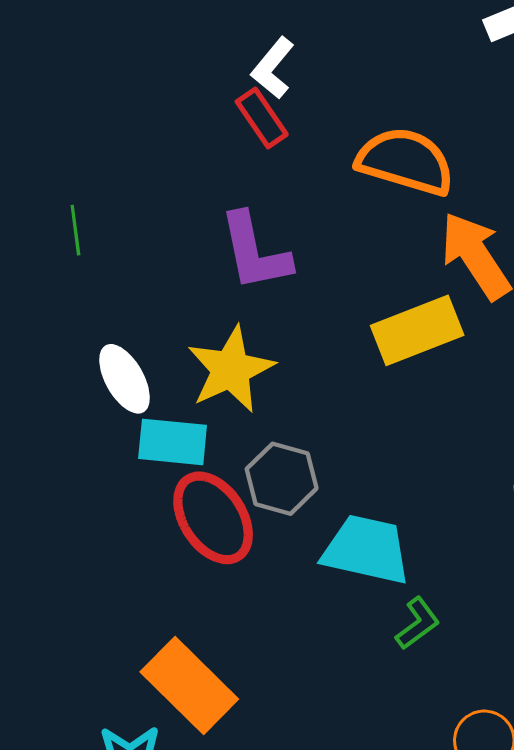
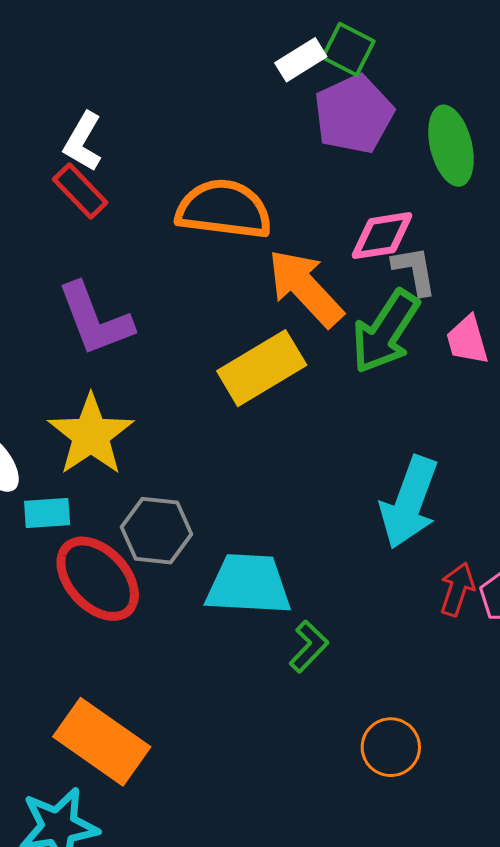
cyan rectangle: (173, 442) -> (47, 513), size x0.7

